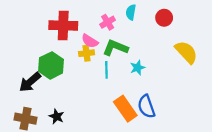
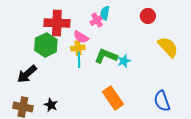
cyan semicircle: (131, 12) -> (105, 13), moved
green L-shape: (115, 48) -> (106, 56), moved
green hexagon: (51, 65) -> (46, 45), moved
cyan line: (106, 70) -> (79, 60), moved
blue semicircle: (146, 106) -> (162, 101), moved

